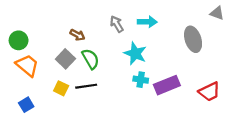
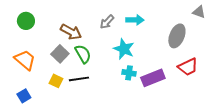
gray arrow: (117, 24) -> (107, 22), turned -105
brown arrow: (77, 35) -> (71, 32), size x1.5
gray ellipse: (193, 39) -> (177, 36), turned 40
green circle: (19, 40) -> (26, 21), moved
red trapezoid: (209, 92) -> (188, 67), moved

